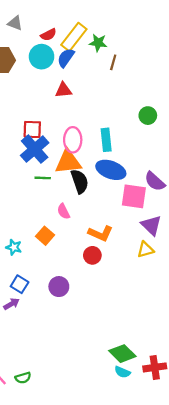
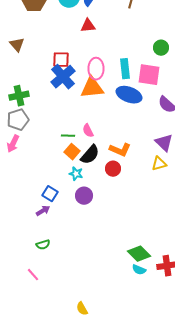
green line: (43, 178) -> (68, 136), moved
black semicircle: (80, 181) -> (90, 155), moved, turned 60
pink square: (134, 196) -> (149, 75), moved
cyan star: (14, 247) -> (76, 174), moved
green semicircle: (23, 378) -> (43, 245), moved

